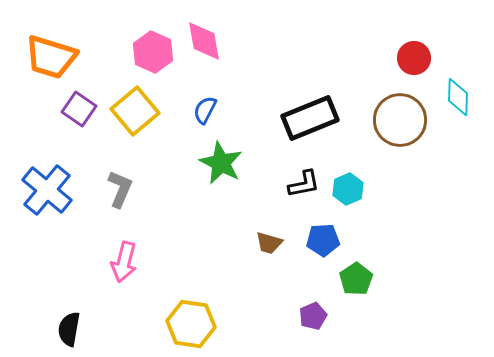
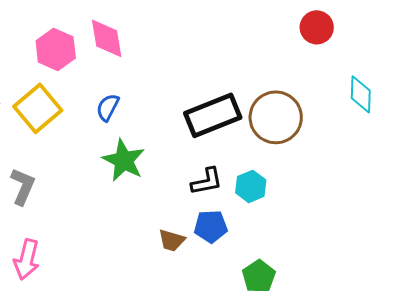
red circle: (414, 58) -> (317, 27), moved
brown circle: (400, 120) -> (276, 117), moved
blue pentagon: (323, 240) -> (211, 226), moved

